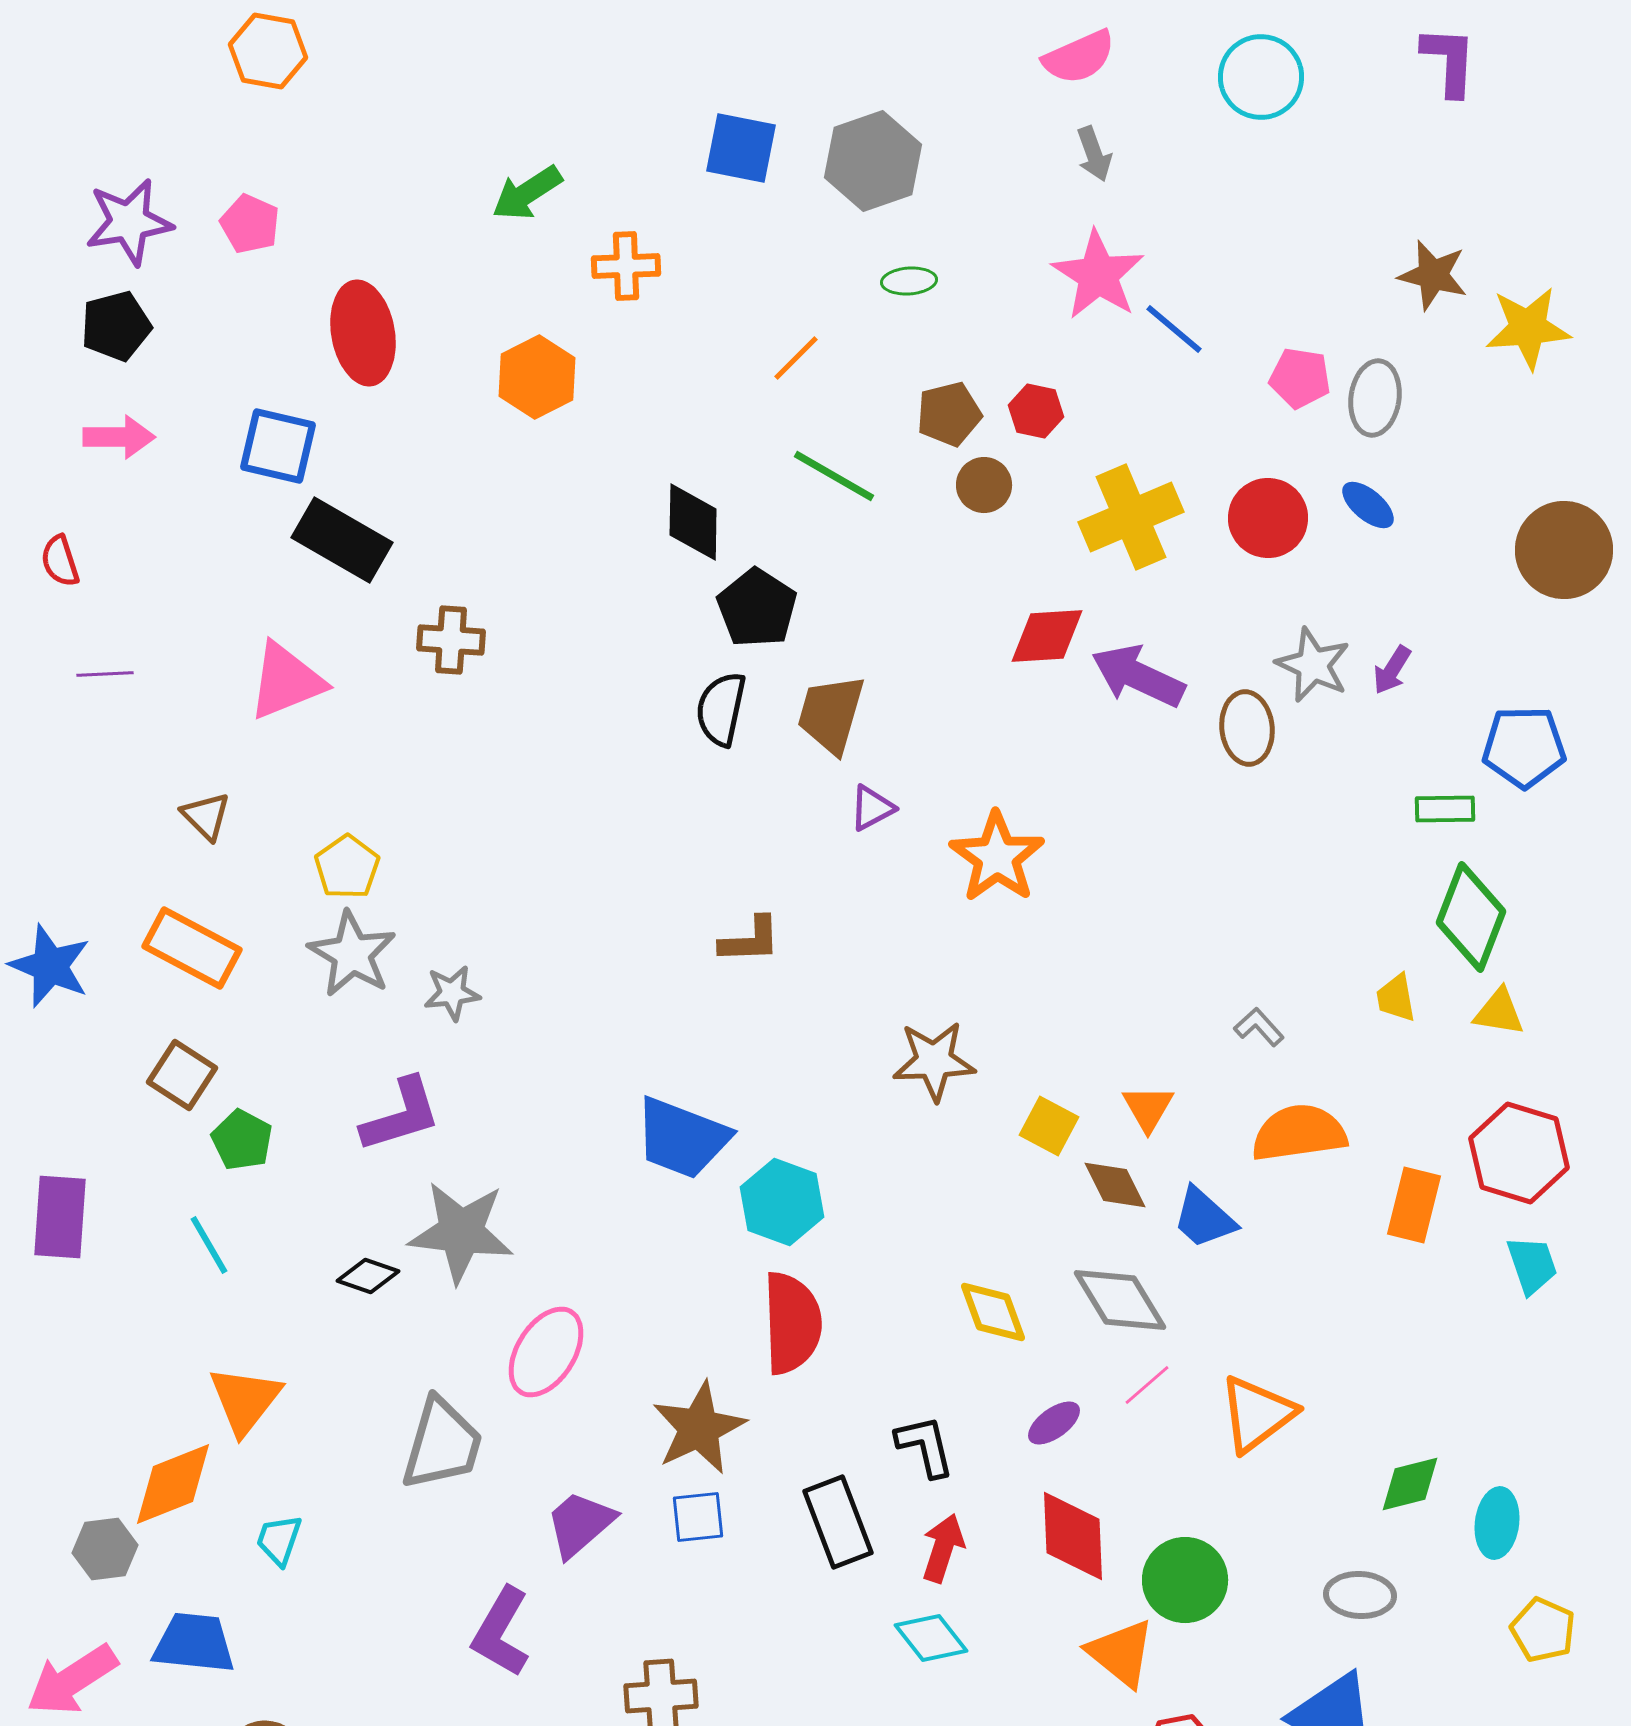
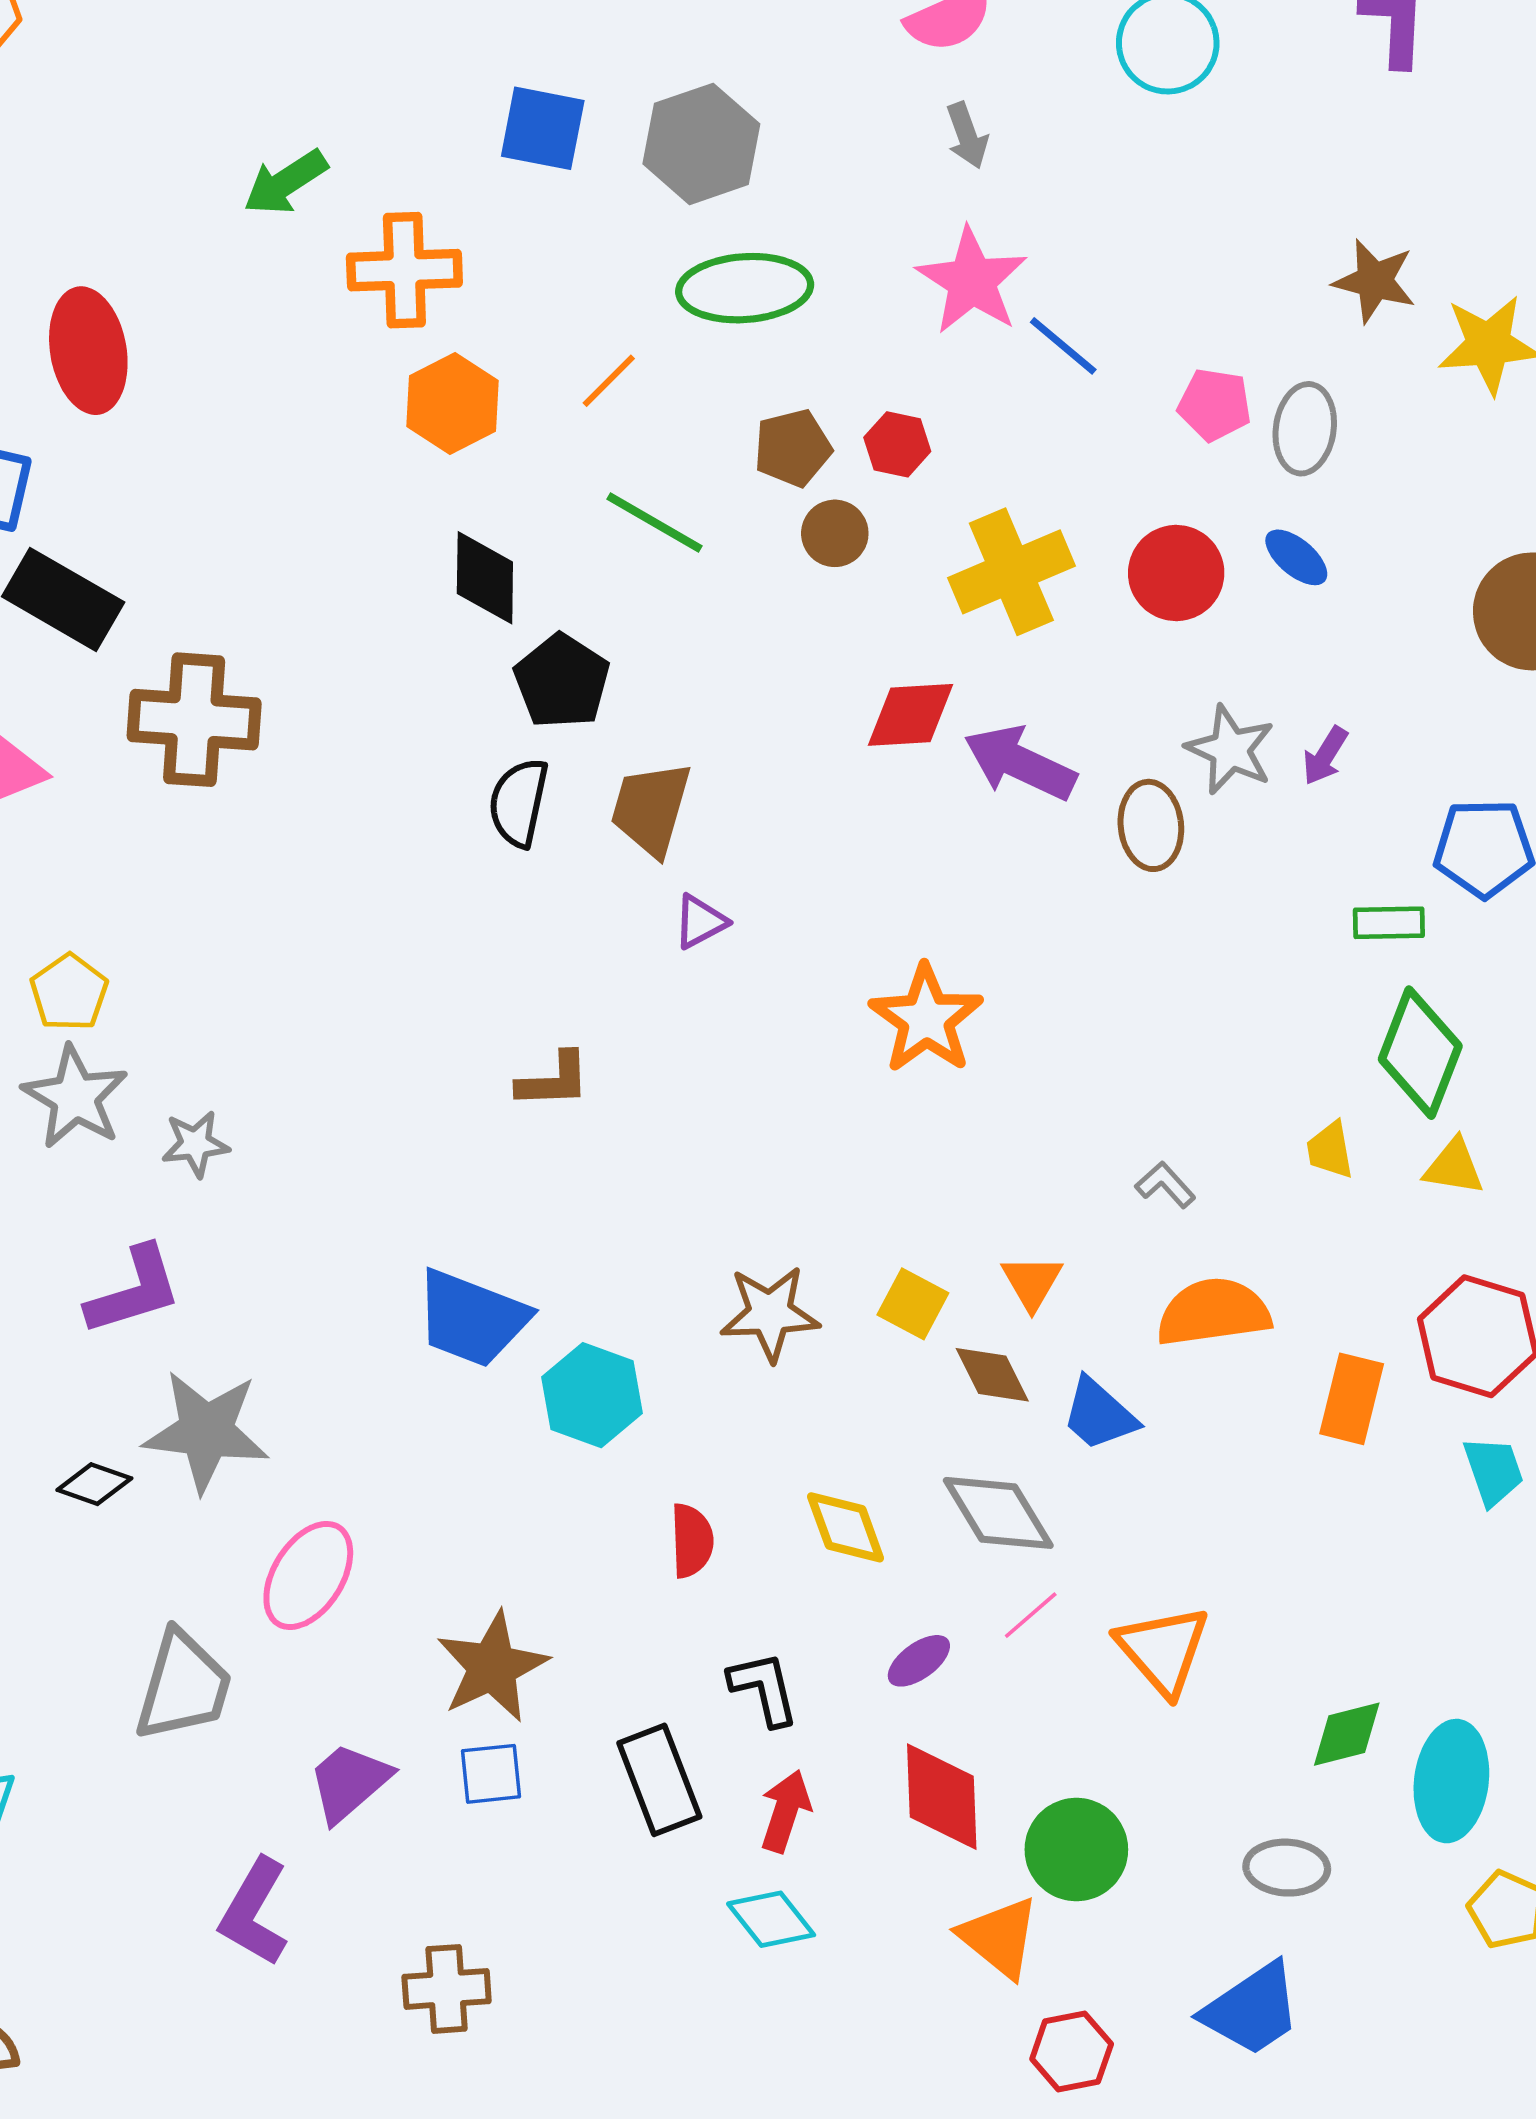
orange cross: (626, 266) -> (404, 270), size x1.4
green ellipse: (909, 281) -> (745, 288), size x2.0
orange hexagon: (537, 377) -> (453, 404), moved
brown cross: (451, 640) -> (194, 720), size x1.6
orange star: (997, 857) -> (926, 1019), moved
brown star: (934, 1061) -> (770, 1313), moved
red semicircle: (792, 1323) -> (692, 1541), moved, size x0.6
orange triangle: (1257, 1414) -> (1163, 1650), turned -34
cyan ellipse: (1497, 1523) -> (1451, 1781), size x1.4

